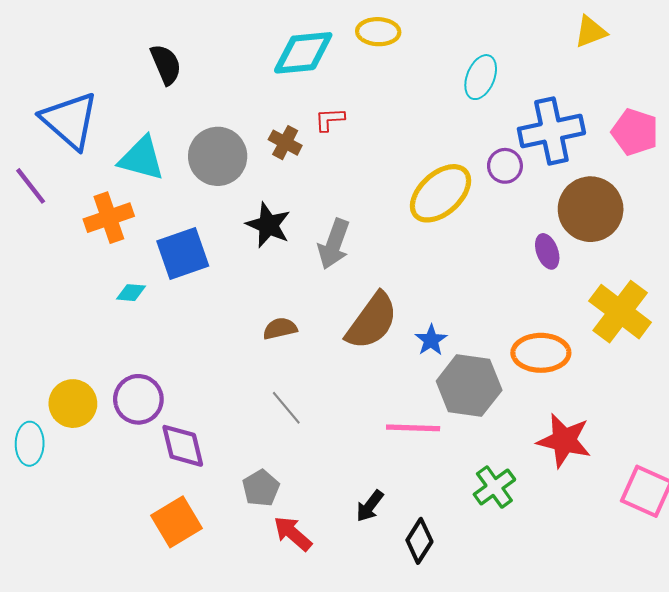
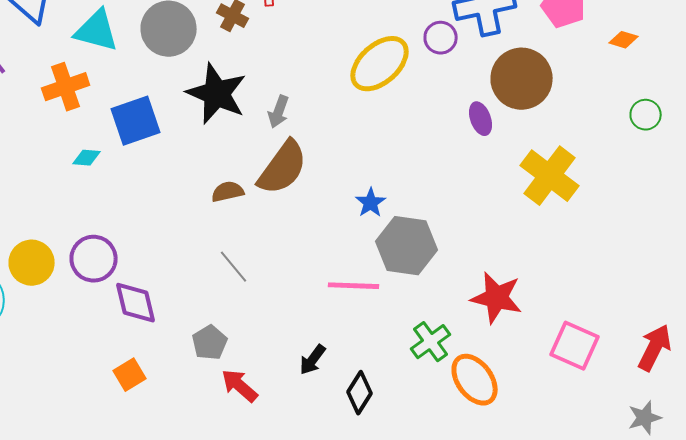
black star: (268, 225) -> (217, 94), size x1.4
gray arrow: (334, 244) -> (279, 112), size x0.7
brown semicircle: (372, 321) -> (283, 168), moved
orange ellipse: (541, 353) -> (475, 380), moved, turned 54
orange square: (176, 522) -> (130, 375), size x0.7

